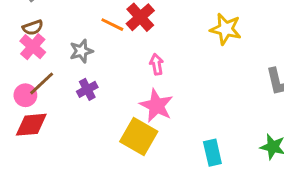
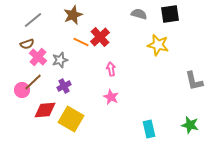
pink cross: (33, 47) -> (38, 57), moved
pink star: (156, 106) -> (111, 97), size x0.7
red diamond: (31, 125) -> (45, 110), moved
yellow square: (139, 136) -> (71, 119), moved

